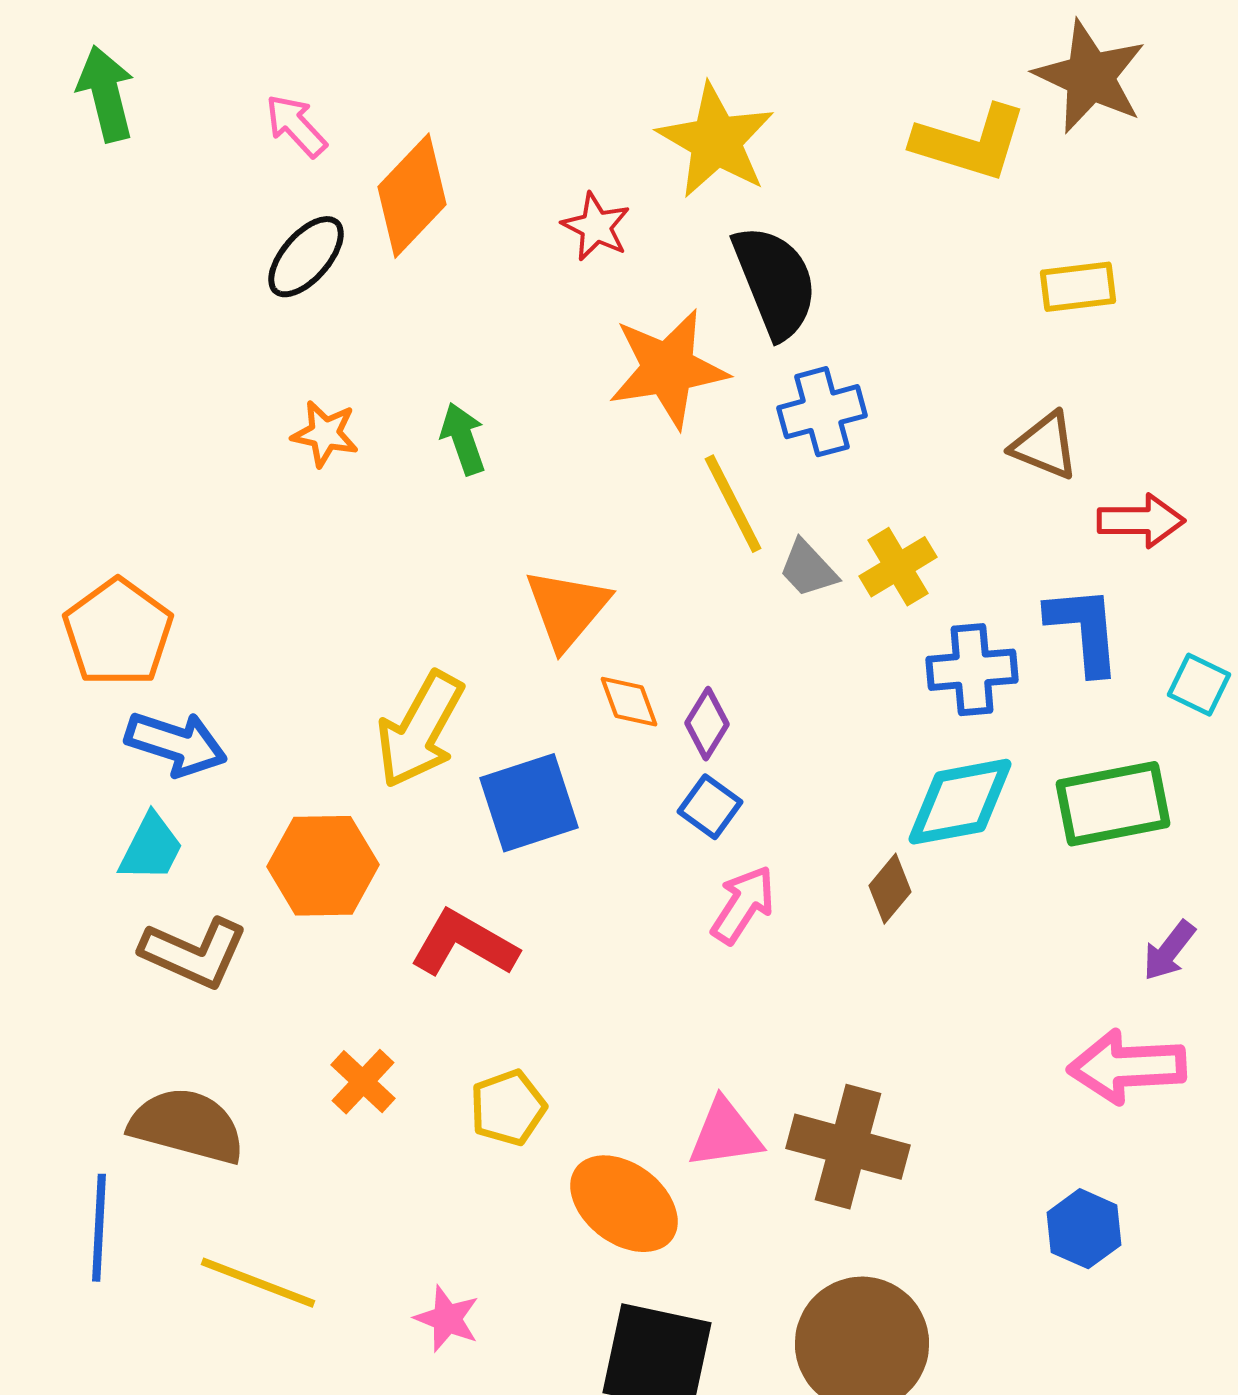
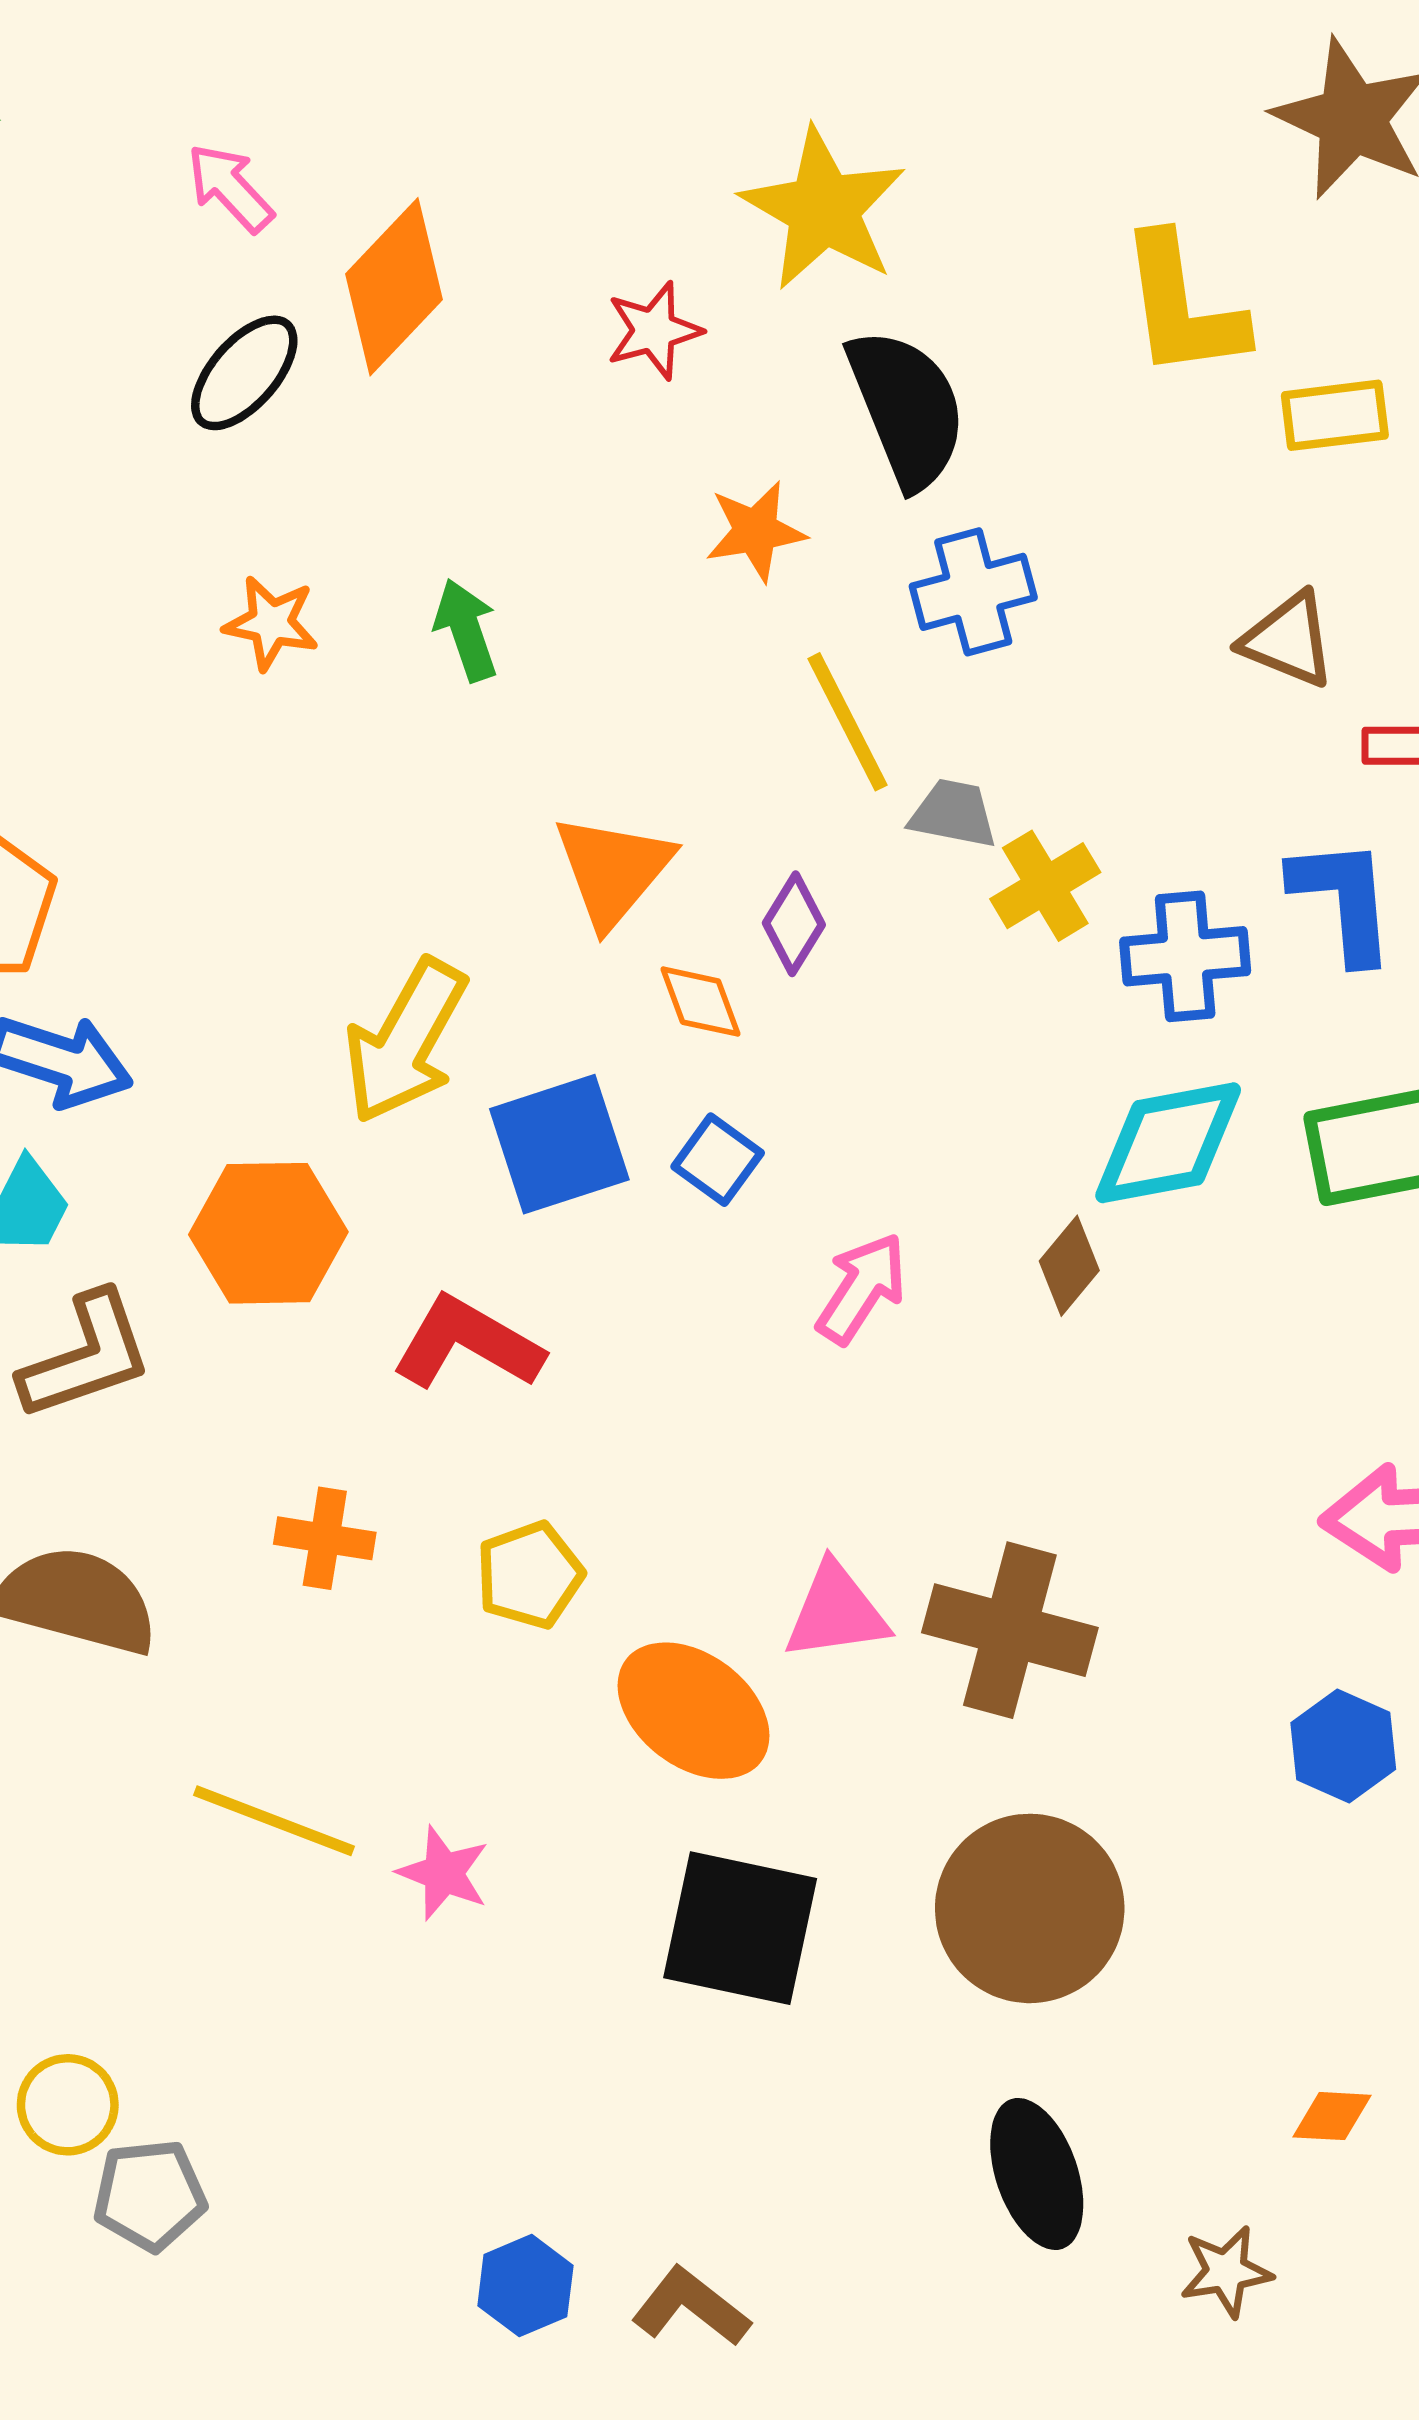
yellow L-shape: (970, 143) -> (1182, 307), moved, turned 65
red star: (596, 227) -> (654, 331), turned 30
orange star: (668, 369) -> (756, 531), size x0.6
yellow cross: (898, 567) -> (1045, 886), moved
gray trapezoid: (808, 569) -> (953, 814), turned 144
purple diamond: (707, 724) -> (794, 924), moved
blue square: (710, 807) -> (718, 1160), moved
brown L-shape: (194, 953) -> (86, 1356), turned -43
orange cross: (363, 1082) -> (325, 1538), turned -34
yellow line: (258, 1283) -> (274, 1821), moved

